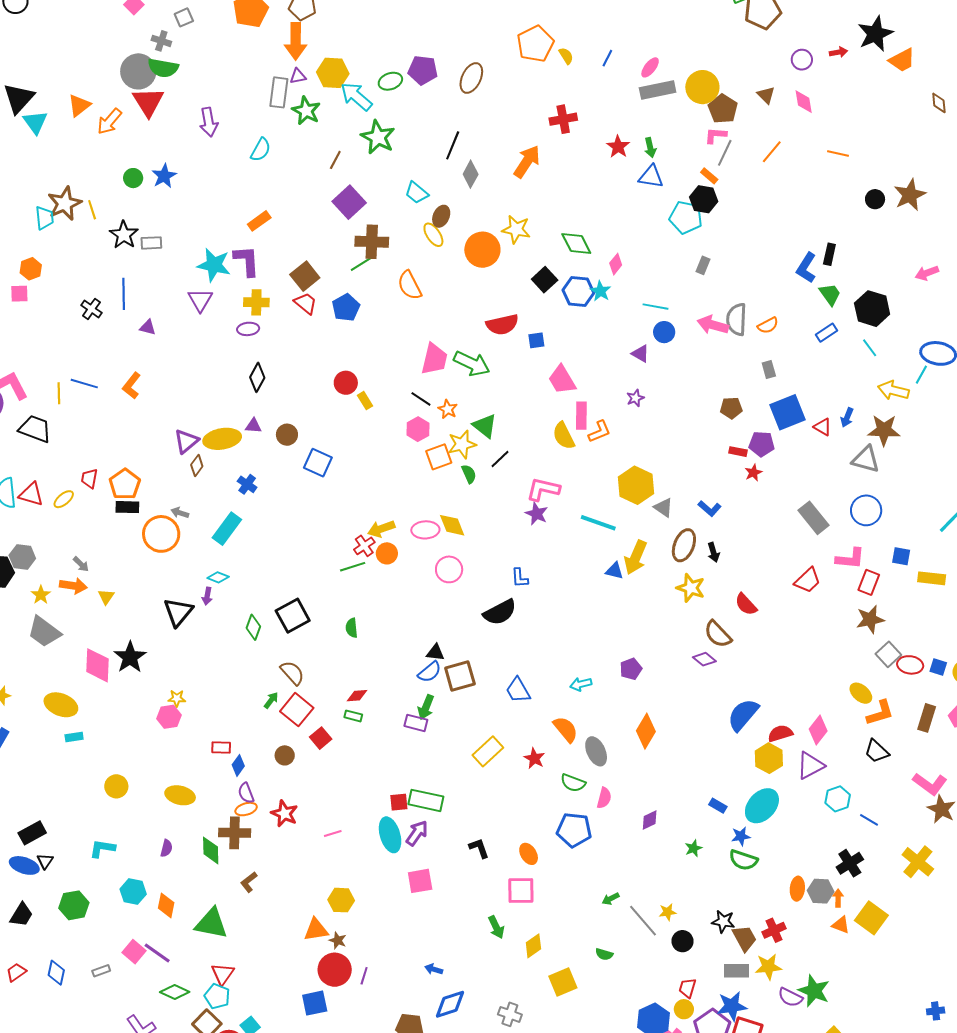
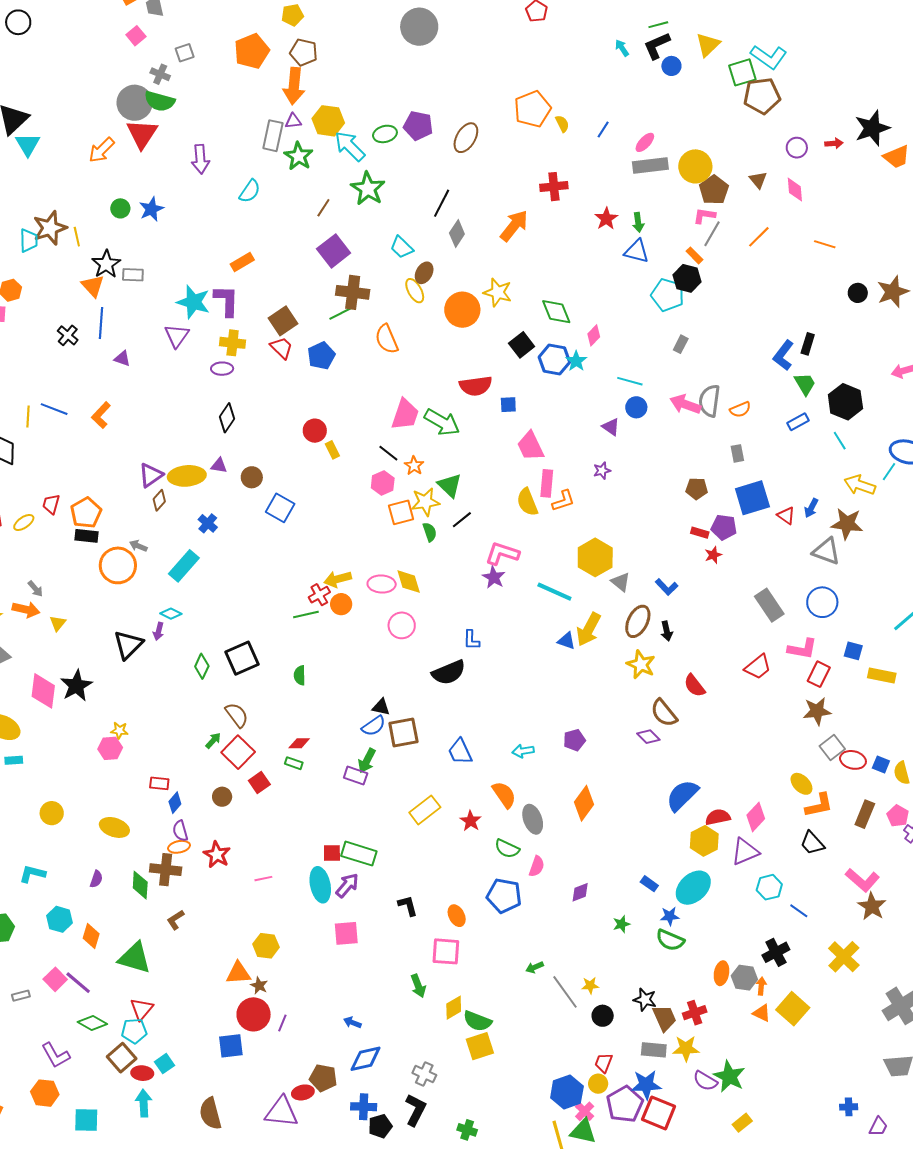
orange triangle: (79, 105) -> (93, 286), moved, turned -40
green semicircle: (604, 954) -> (477, 1021), moved, size x1.6
cyan pentagon: (217, 996) -> (134, 1031), turned -30

